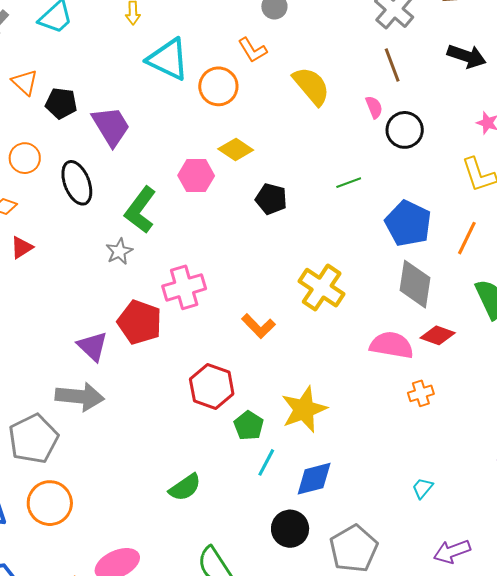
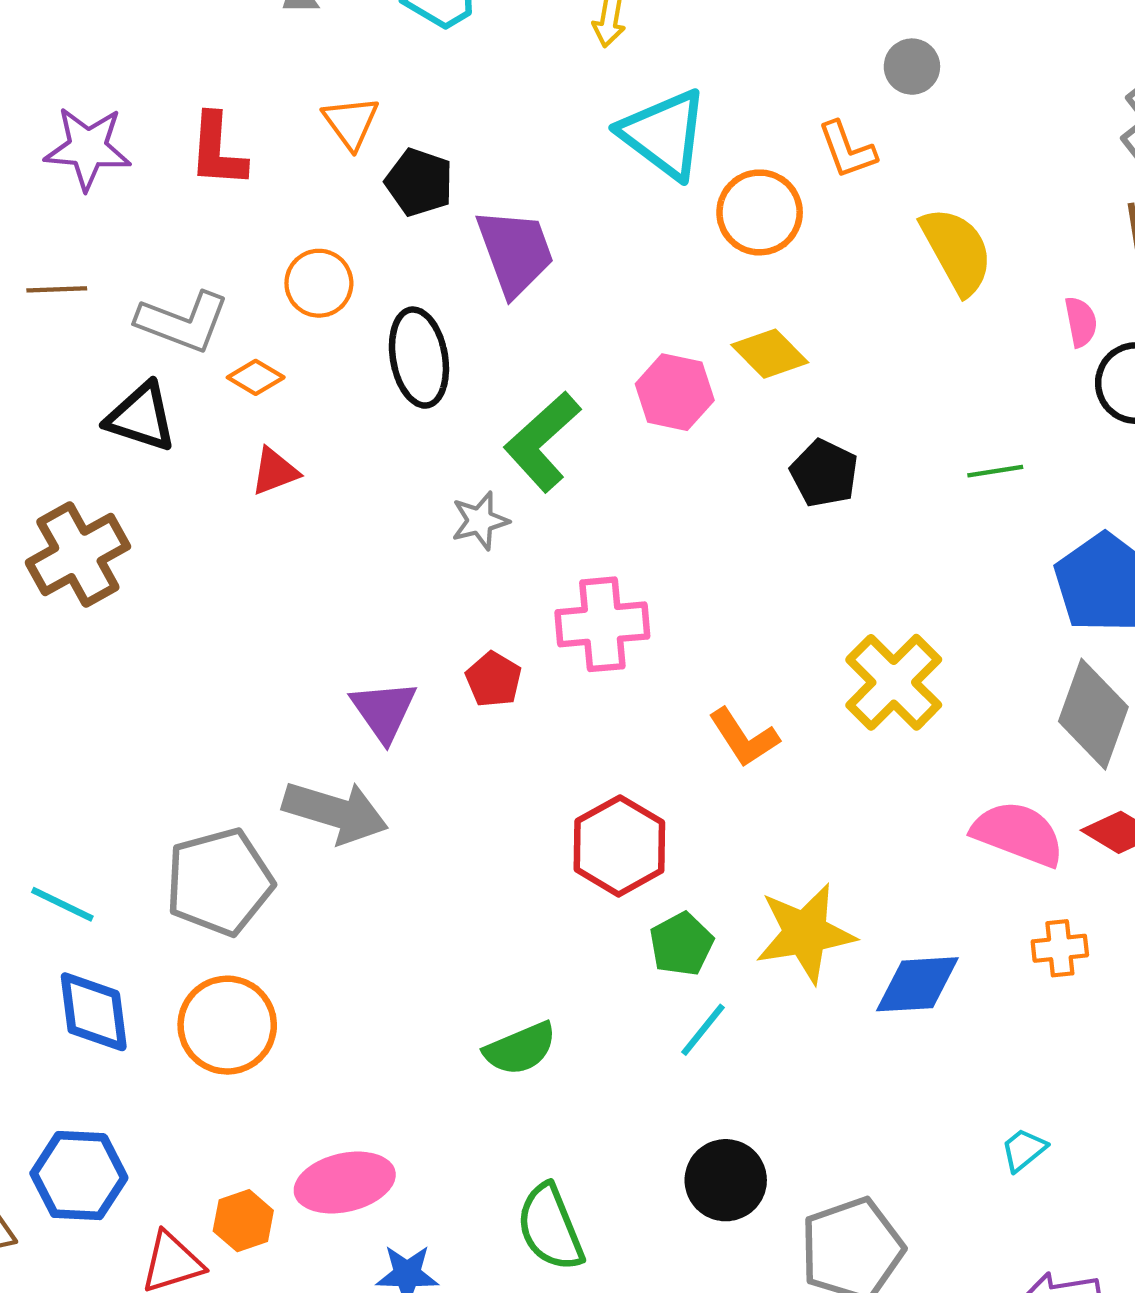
red pentagon: (140, 322) -> (494, 679), size x0.6
blue diamond: (314, 479) -> (917, 984), moved

